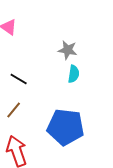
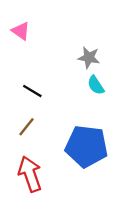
cyan semicircle: (74, 74) -> (96, 85), turned 138

